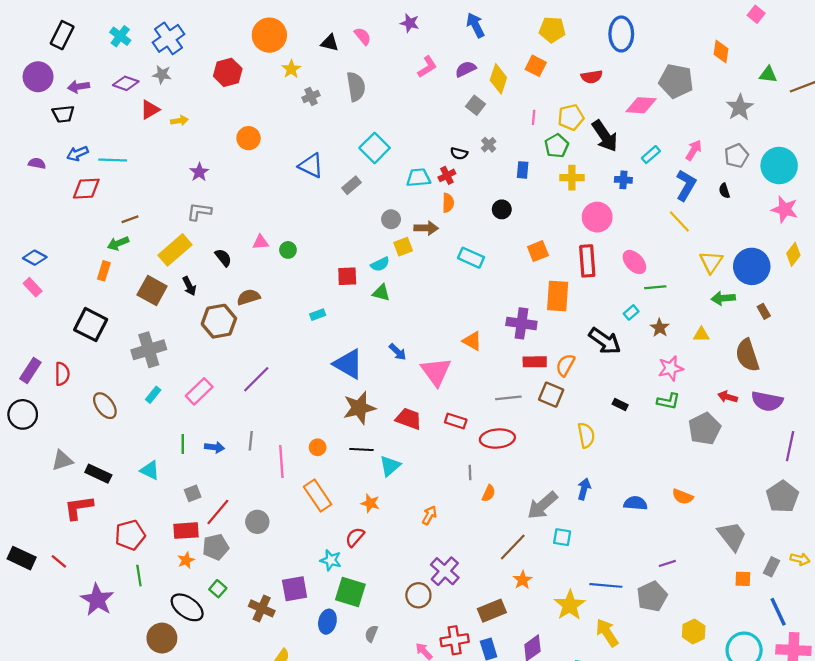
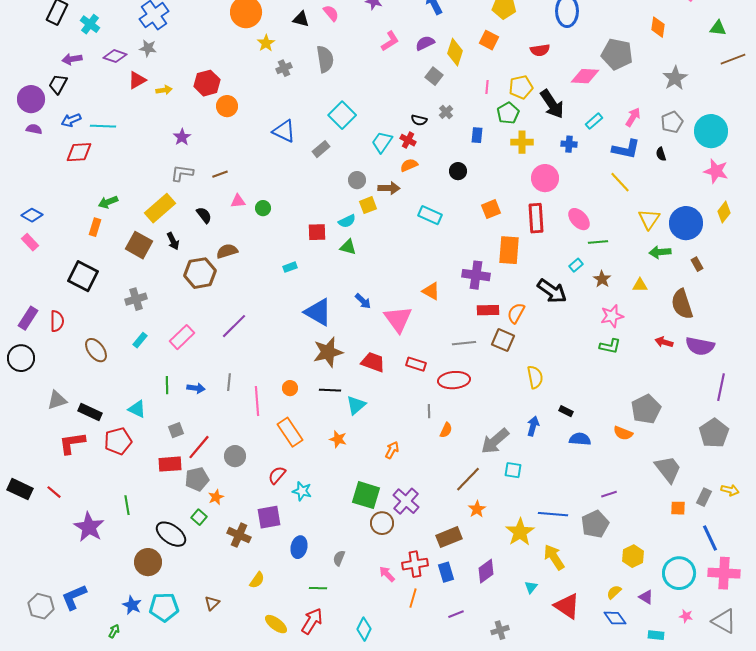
cyan cross: (120, 36) -> (90, 24), moved
red hexagon: (228, 72) -> (207, 83), moved
green triangle: (768, 75) -> (718, 28), moved
purple circle: (38, 77) -> (31, 99), moved
black trapezoid: (63, 114) -> (58, 84), turned 125
red cross: (447, 175) -> (408, 140), turned -35
cyan trapezoid: (418, 178) -> (382, 142), turned -50
blue L-shape: (686, 185) -> (626, 149), turned 72
orange semicircle: (448, 203) -> (409, 165), turned -114
brown line: (130, 219) -> (220, 174), moved
gray cross: (149, 350) -> (136, 299), size x0.7
black rectangle: (620, 405) -> (566, 411), moved
gray pentagon: (705, 429) -> (646, 409), moved
red pentagon: (130, 535) -> (118, 441), moved
red semicircle: (355, 537) -> (277, 475), moved
orange star: (186, 560) -> (216, 497), moved
green square: (350, 592) -> (366, 495), moved

